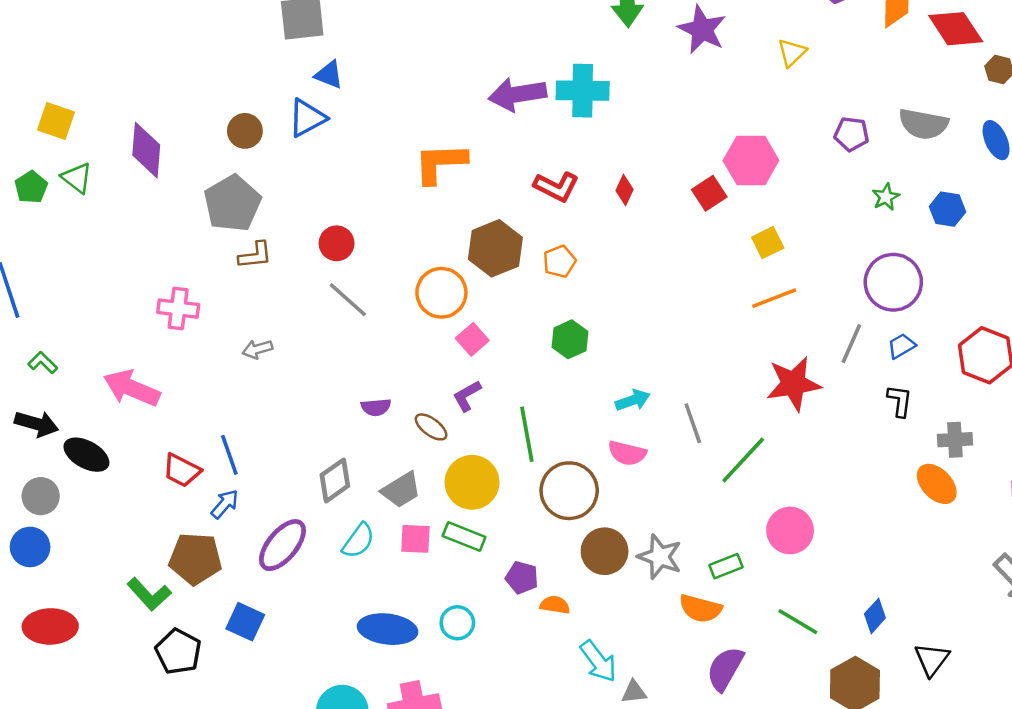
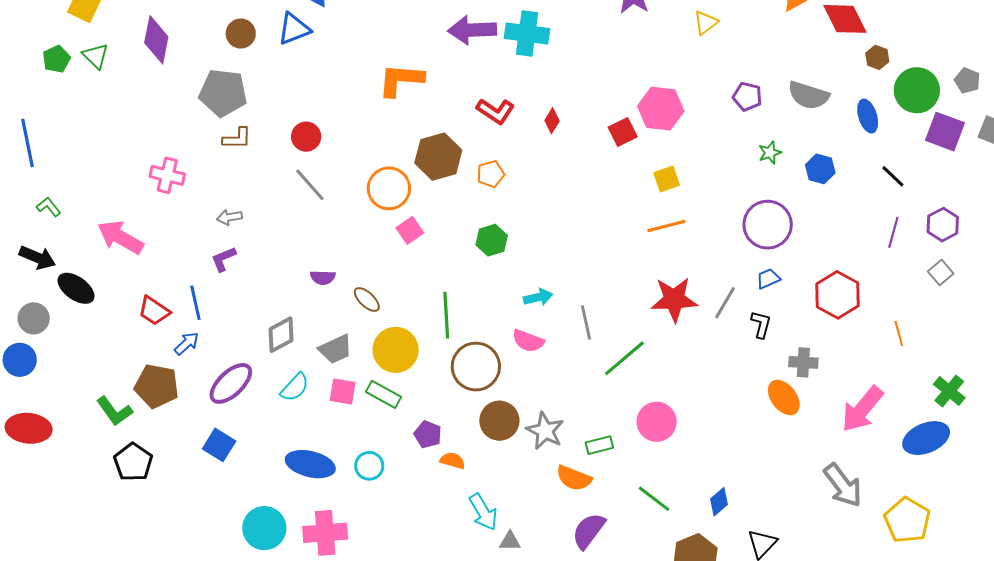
gray pentagon: (232, 203) -> (223, 93), turned 30
gray line: (851, 344) -> (725, 303), moved
purple L-shape: (467, 396) -> (223, 259), moved
blue square: (245, 622) -> (219, 445), moved

